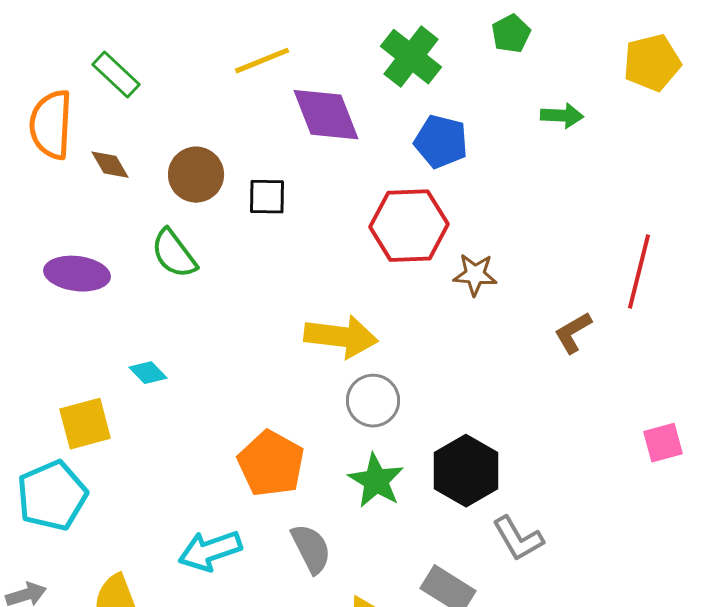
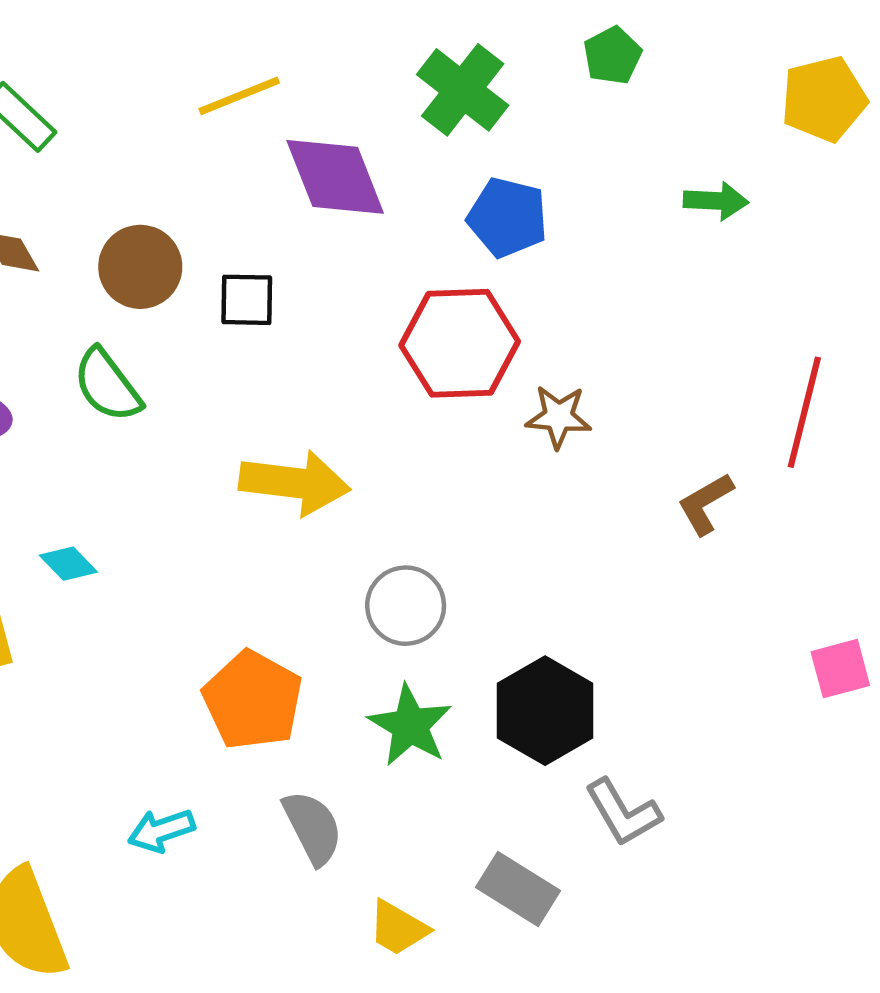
green arrow: (562, 116) -> (716, 201), moved
yellow arrow: (341, 337) -> (295, 483), moved
cyan arrow: (210, 551) -> (161, 830), size x0.7

